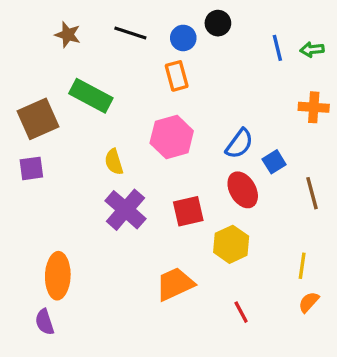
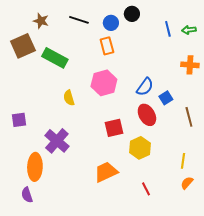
brown square: (38, 119) -> (23, 46), moved
purple square: (31, 168) -> (19, 120), moved
purple cross: (125, 210) -> (57, 141), moved

